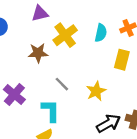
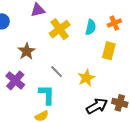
brown star: (38, 53) -> (27, 51), moved, turned -30

